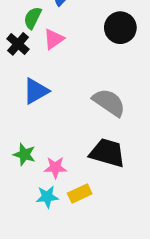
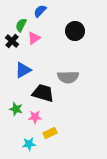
gray semicircle: (109, 102) -> (68, 77), turned 145
black trapezoid: (107, 153) -> (43, 93), moved
cyan star: (47, 197) -> (29, 144), moved

